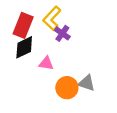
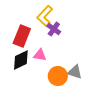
red rectangle: (23, 25) -> (22, 36), moved
black diamond: (24, 47) -> (21, 60), moved

